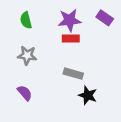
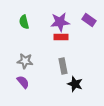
gray star: (27, 55) -> (25, 61), moved
gray rectangle: (73, 74) -> (63, 66), turned 63

